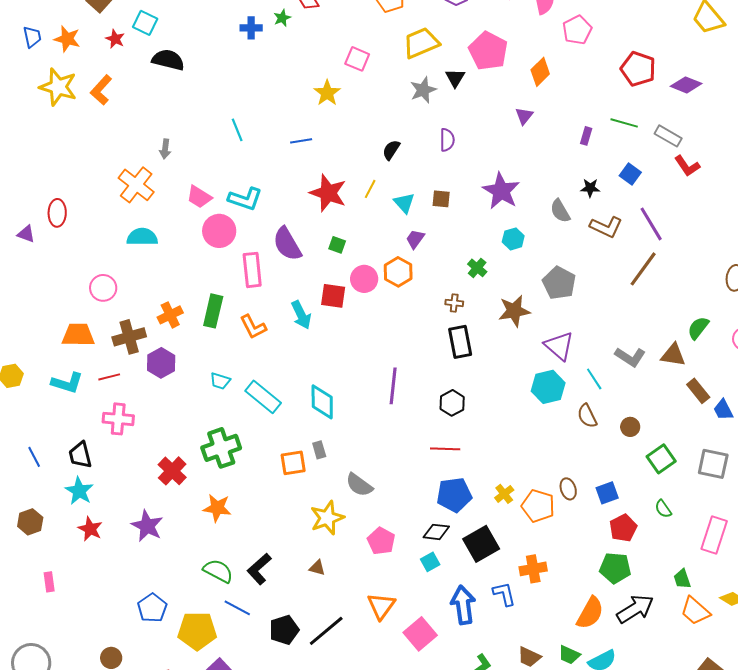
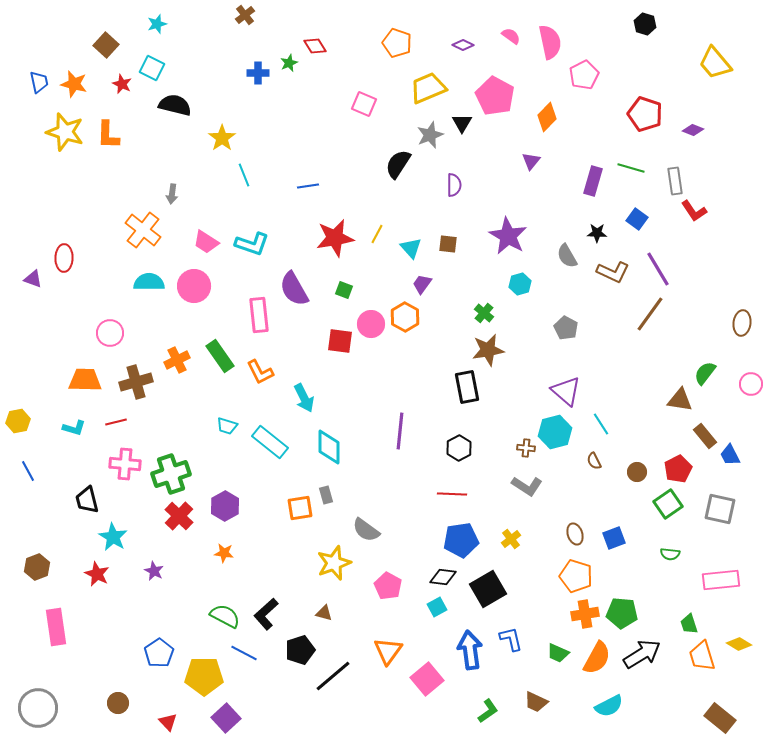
purple diamond: (686, 85) -> (693, 130), size x0.7
orange L-shape: (101, 90) -> (108, 135), turned -40
yellow star: (327, 93) -> (222, 138), moved
purple rectangle: (586, 136) -> (593, 181), size x1.6
gray rectangle: (668, 136) -> (675, 181), turned 52
black semicircle: (391, 150) -> (398, 164), moved, size x1.4
red star: (328, 193) -> (335, 238), turned -30
pink circle: (219, 231) -> (194, 286), moved
gray pentagon: (559, 283) -> (566, 328), size x0.7
brown cross: (454, 303) -> (526, 448), moved
green rectangle: (213, 311) -> (220, 356), turned -48
brown star: (514, 311) -> (488, 350), moved
cyan arrow: (301, 315) -> (304, 398), moved
gray L-shape: (630, 357) -> (527, 486), moved
purple hexagon: (161, 363) -> (225, 506), moved
cyan L-shape: (67, 383) -> (74, 428), size x0.7
brown semicircle: (587, 416) -> (594, 461), size x0.7
green cross: (221, 448) -> (171, 474), moved
blue line: (34, 457) -> (28, 471), moved
cyan star: (79, 491) -> (113, 537), moved
orange pentagon: (538, 506) -> (576, 576), moved
orange star: (217, 508) -> (224, 553), size x0.7
green semicircle: (663, 509) -> (670, 554), turned -48
purple star: (147, 526) -> (154, 571), size x0.6
red pentagon: (623, 528) -> (678, 469), moved
pink rectangle: (714, 535) -> (721, 580), turned 66
orange cross: (533, 569) -> (585, 614), moved
pink rectangle: (49, 582) -> (56, 627), size x1.8
orange trapezoid: (695, 611) -> (702, 656), turned 32
black pentagon: (284, 630) -> (300, 650), moved
green trapezoid: (569, 655) -> (558, 653), moved

